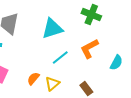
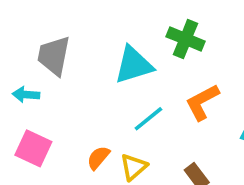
green cross: (91, 15) -> (186, 39), moved

